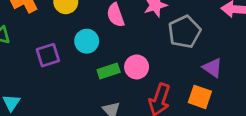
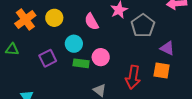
pink circle: (137, 67) -> (101, 57), moved
green rectangle: (109, 71) -> (81, 63), moved, turned 35

